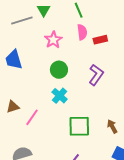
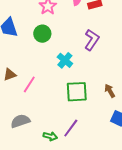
green circle: (59, 70) -> (42, 34), moved
cyan cross: (60, 96) -> (65, 60), moved

